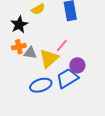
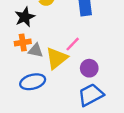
blue trapezoid: (67, 78) -> (91, 95), moved
blue ellipse: (41, 85) -> (33, 82), moved

